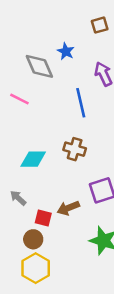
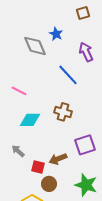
pink line: (19, 99) -> (19, 91), moved
blue line: (81, 103) -> (68, 75), turned -30
brown circle: (33, 239) -> (49, 184), moved

